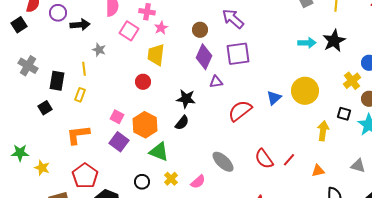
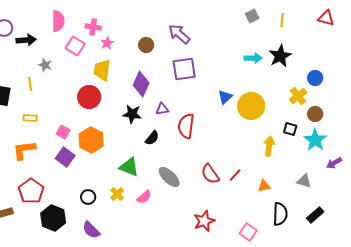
purple diamond: (204, 57) -> (141, 84), moved
red circle: (143, 82) -> (89, 97), size x1.5
purple triangle: (216, 82) -> (162, 109), moved
yellow rectangle: (80, 95) -> (30, 118), moved, turned 72
blue triangle: (274, 98) -> (225, 97), moved
red semicircle: (240, 111) -> (186, 126), turned -45
black semicircle: (182, 123) -> (152, 138), moved
green triangle: (159, 152) -> (129, 167), moved

